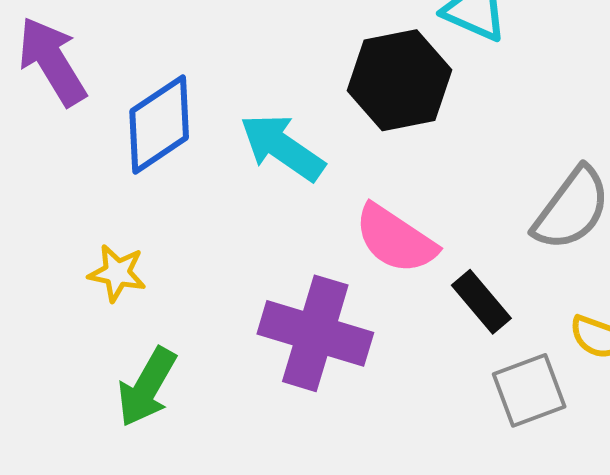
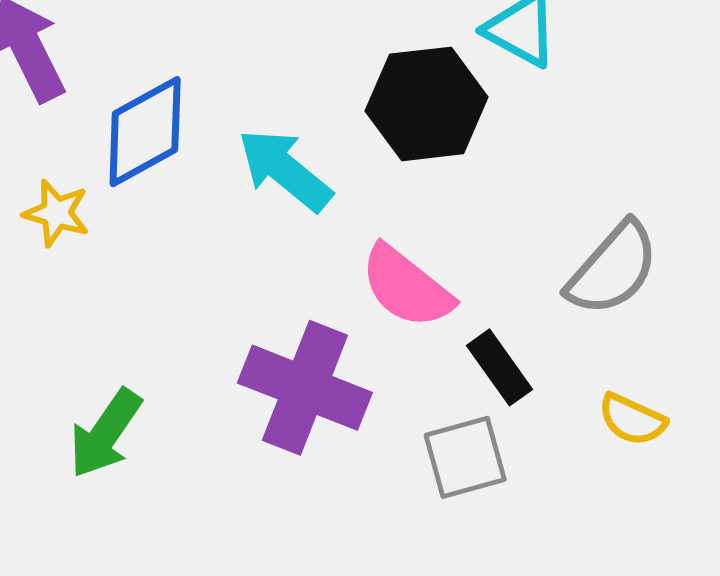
yellow star: (117, 273) -> (56, 213), moved
gray square: (529, 390) -> (465, 457), moved

